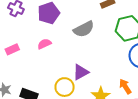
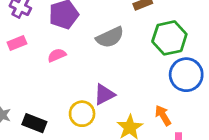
pink rectangle: (12, 49) -> (17, 43), moved

